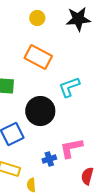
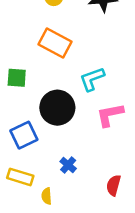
pink L-shape: (71, 148) -> (110, 115), moved
blue cross: (49, 159) -> (68, 165), turned -32

